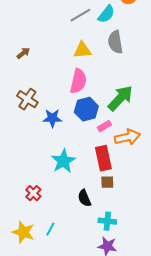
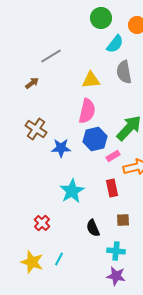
gray line: (80, 15) -> (51, 56), moved
red rectangle: (103, 158) -> (112, 188), size x0.7
brown square: (107, 182) -> (123, 220), moved

